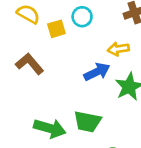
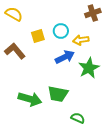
cyan circle: (82, 17) -> (61, 31), moved
yellow square: (56, 29) -> (38, 36), moved

